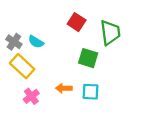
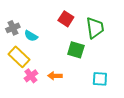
gray cross: (14, 42) -> (13, 28), moved, turned 32
cyan square: (90, 92) -> (100, 79), moved
pink cross: (31, 96) -> (31, 76), moved

